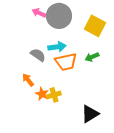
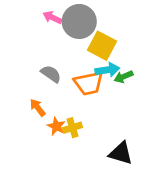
yellow square: (95, 26) -> (102, 46), moved
cyan arrow: (57, 47) -> (107, 70), moved
black triangle: (90, 114) -> (121, 153), turned 48

